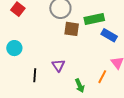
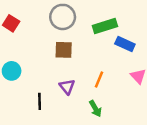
brown square: (72, 29) -> (64, 50), moved
orange line: (102, 77) -> (99, 79), moved

